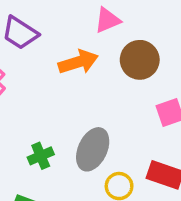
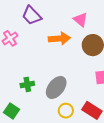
pink triangle: (107, 20) -> (80, 20), turned 49

